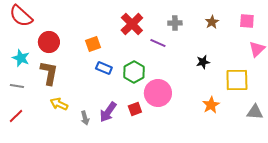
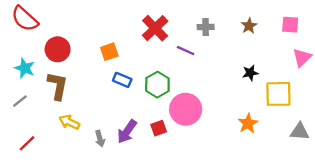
black star: (203, 62) -> (250, 73), moved
gray line: (17, 86) -> (20, 101), turned -48
red line: (16, 116) -> (27, 143), moved

